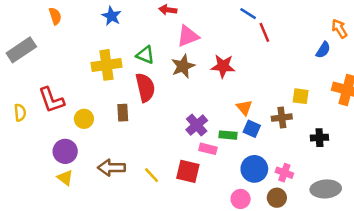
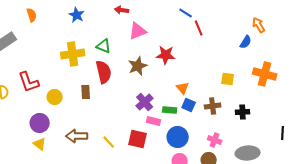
brown star: (183, 66) -> (138, 66), moved
brown cross: (282, 118) -> (213, 106), moved
blue circle: (254, 169) -> (178, 137), moved

